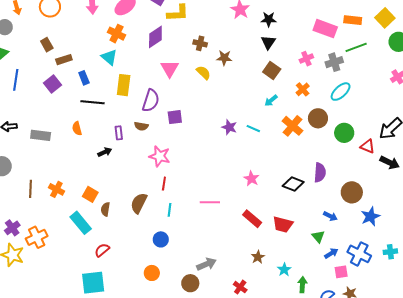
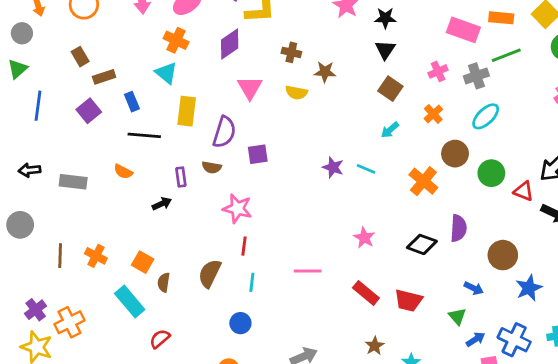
yellow semicircle: (203, 73) -> (296, 93), turned 147
orange cross: (293, 126) -> (423, 181), moved
orange semicircle: (77, 128) -> (123, 172), turned -48

